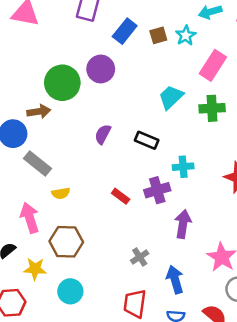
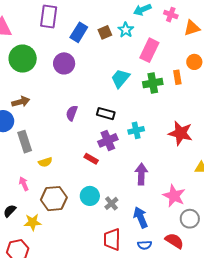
green circle: (62, 83) -> (23, 59), moved
gray rectangle: (38, 164) -> (25, 142), turned 40
purple cross: (157, 190) -> (108, 140), moved
pink arrow: (30, 218) -> (24, 184), size x0.6
cyan circle: (70, 291) -> (90, 196), moved

